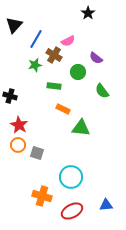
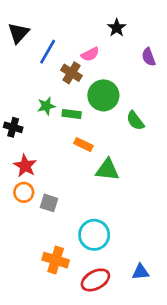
black star: (88, 13) -> (117, 28), moved
purple semicircle: (96, 58) -> (149, 57), moved, turned 32
green star: (35, 65) -> (46, 106), moved
green circle: (78, 72) -> (103, 95), size x1.5

